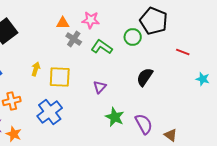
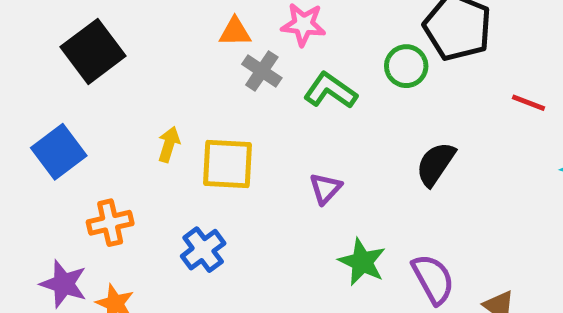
blue cross: (50, 112) -> (203, 250), size x0.7

